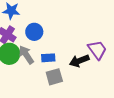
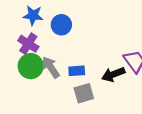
blue circle: (34, 32) -> (61, 25), moved

